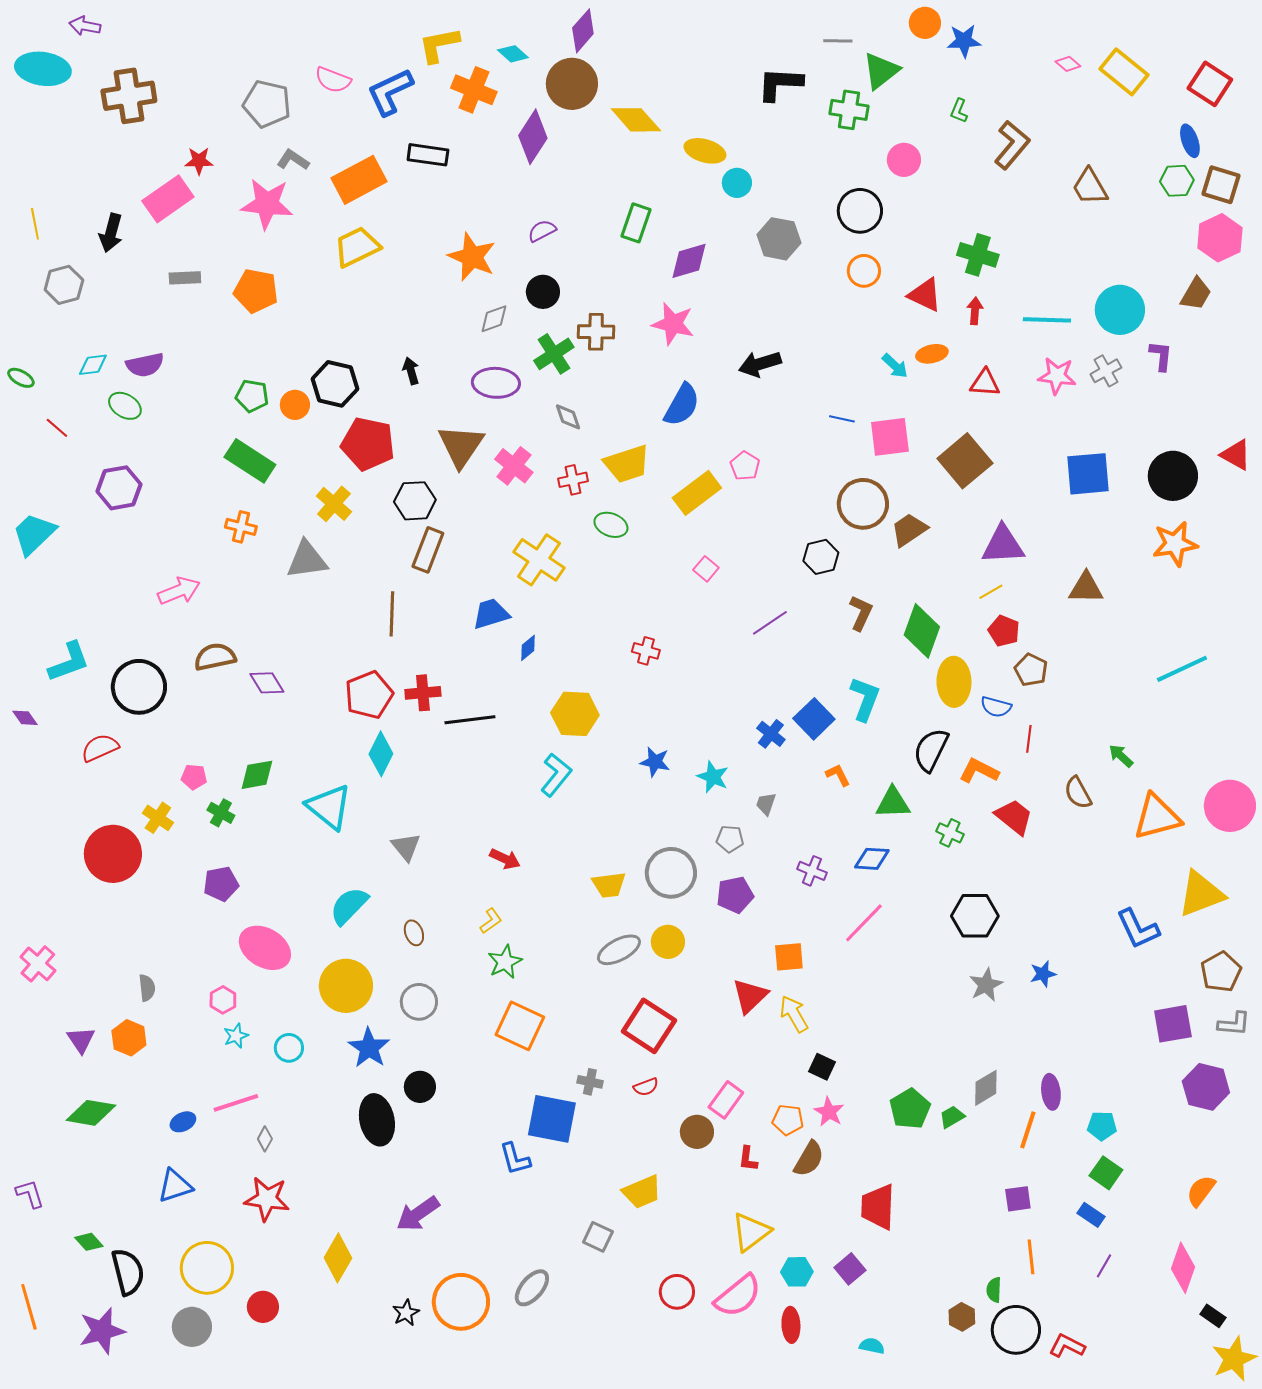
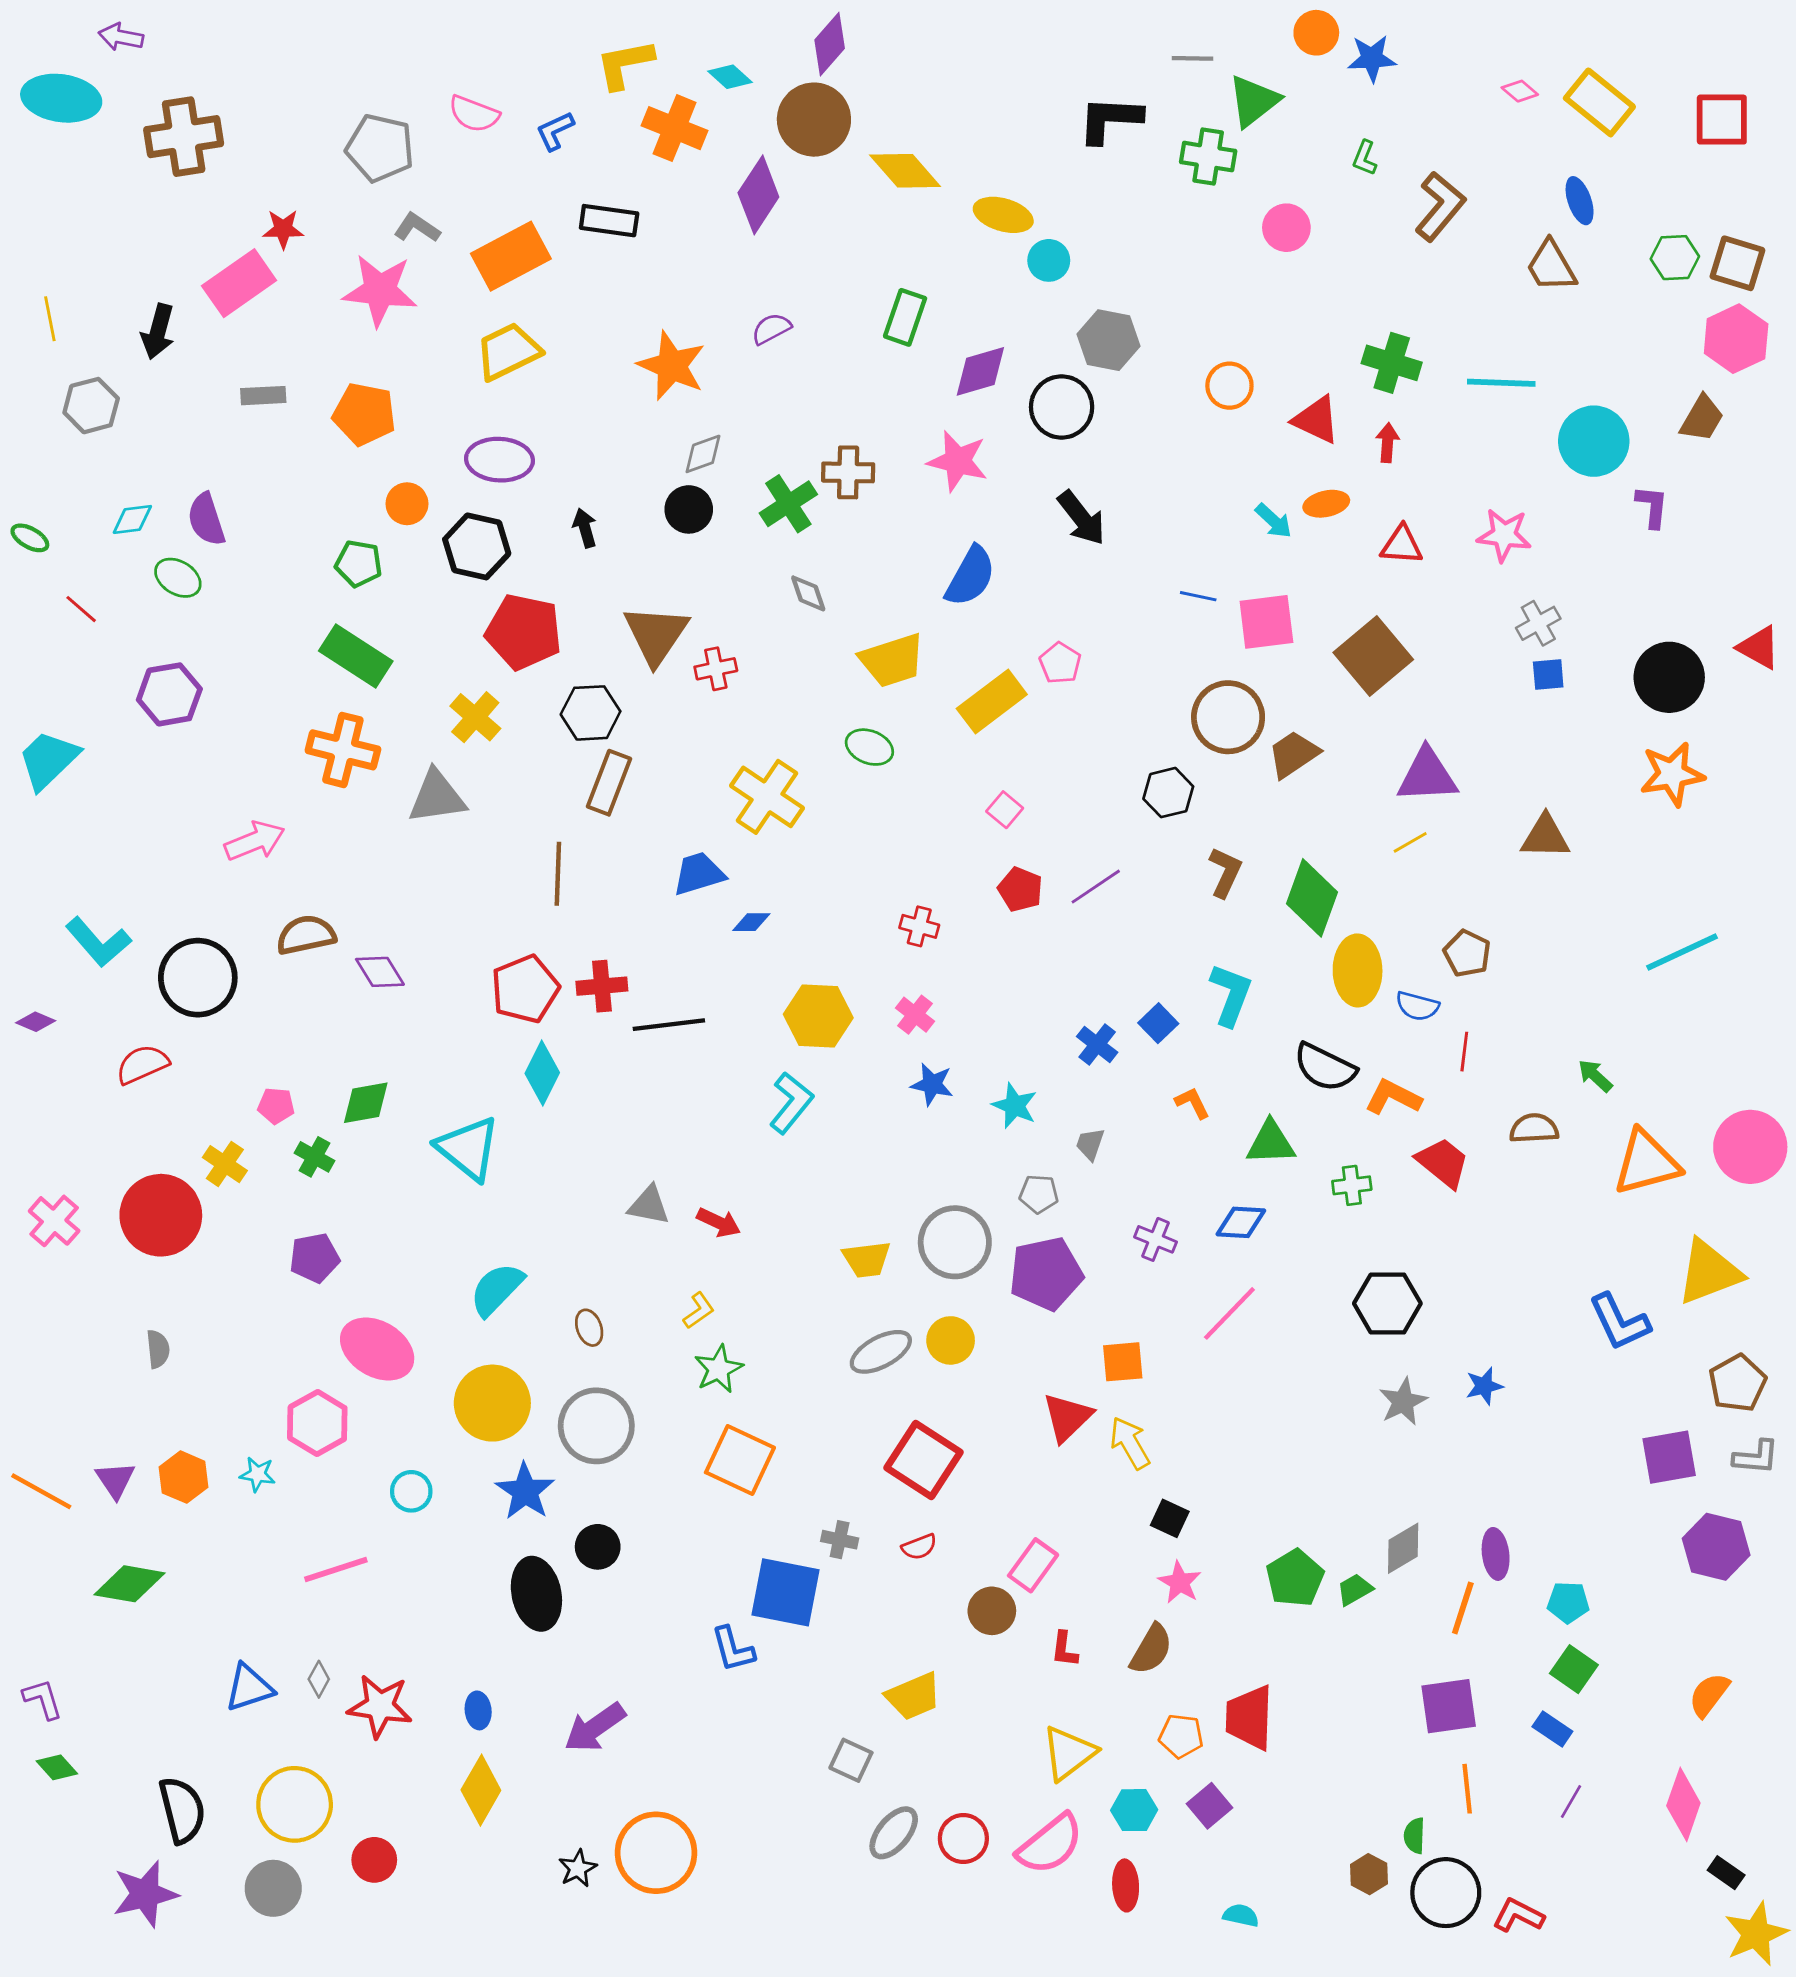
red square: (1210, 84) -> (1722, 120), turned -33
blue L-shape: (390, 92) -> (555, 131), size x0.6
blue ellipse: (1190, 141) -> (1580, 201), moved
black circle: (860, 211) -> (1062, 407), moved
black circle: (543, 292) -> (689, 509), moved
cyan line: (1047, 320) -> (1501, 383), moved
black arrow: (760, 364) -> (1081, 518), turned -111
purple semicircle: (145, 365) -> (206, 519), turned 84
gray cross: (1106, 371) -> (1538, 623), moved
purple ellipse: (496, 383) -> (499, 460), moved
orange circle: (295, 405) -> (407, 504), moved
pink cross: (514, 466) -> (915, 1015), moved, size x0.7
blue square: (1088, 474) -> (1548, 675), size x0.5
red cross: (573, 480) -> (716, 669), moved
orange cross: (241, 527) -> (343, 750), size x1.6
red pentagon: (1004, 631) -> (1020, 889), moved
blue diamond: (528, 648) -> (751, 922), turned 40
cyan L-shape: (69, 662) -> (98, 942), turned 69
purple diamond: (25, 718) -> (36, 1022), turned -32
blue square: (814, 719) -> (1158, 1023), size x0.7
black semicircle: (931, 750) -> (1325, 1067), turned -90
brown semicircle: (1078, 793) -> (1534, 1128), turned 116
green cross: (950, 833) -> (1352, 1185), turned -32
gray triangle: (406, 847) -> (649, 1205), moved, turned -40
purple pentagon: (735, 895) -> (1046, 1274), size x1.4
pink cross: (38, 964) -> (54, 1221), moved
gray semicircle: (147, 988) -> (158, 1349), moved
pink hexagon: (223, 1000) -> (317, 1423), size x1.6
gray circle: (419, 1002) -> (596, 1426), size x1.4
cyan star: (236, 1036) -> (258, 1474), moved, turned 30
orange pentagon: (788, 1120) -> (1181, 1736), moved
blue ellipse: (183, 1122) -> (478, 1710), moved, turned -70
gray diamond: (265, 1139) -> (319, 1679), moved
purple square: (1018, 1199) -> (1449, 1706), size x1.5
green diamond: (89, 1242) -> (57, 1767), moved
gray ellipse: (532, 1288) -> (894, 1833), moved
orange line: (29, 1307) -> (41, 1491), moved, turned -45

